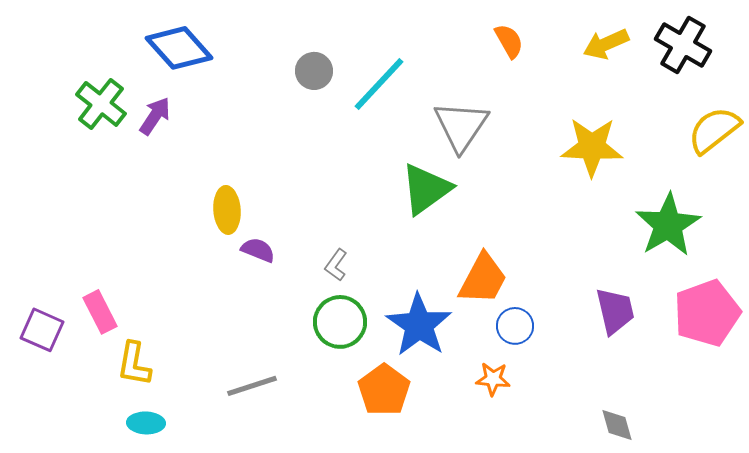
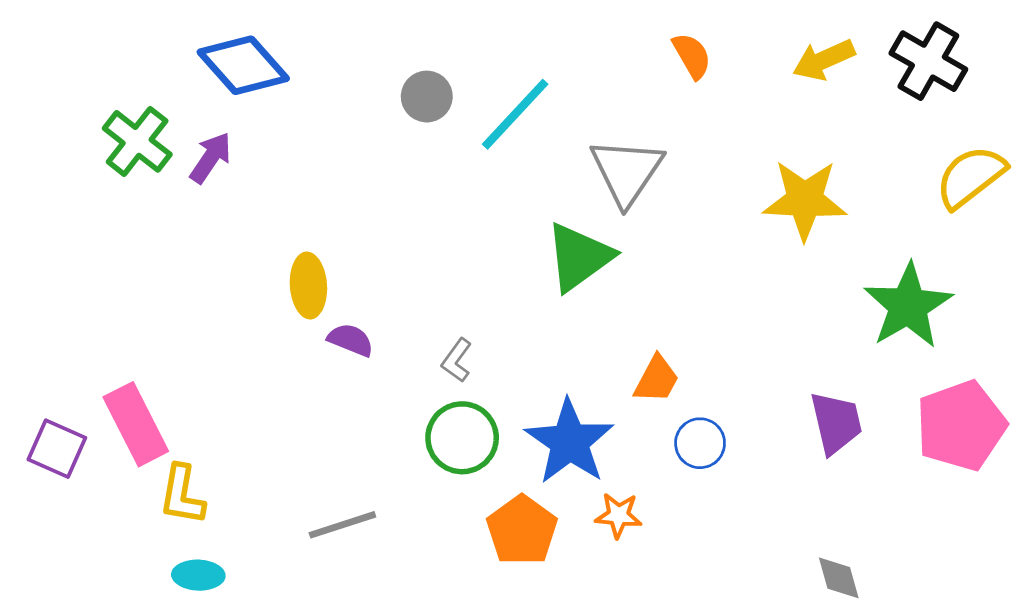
orange trapezoid: (483, 279) -> (657, 379), size x0.7
pink rectangle: (100, 312) -> (136, 424), size x1.4
orange star: (493, 379) -> (618, 515), moved

